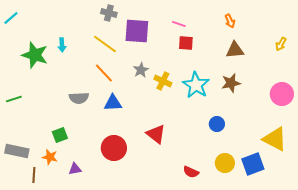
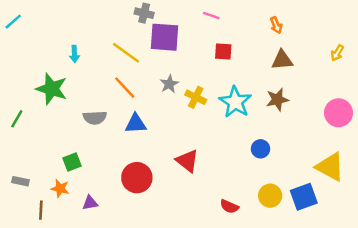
gray cross: (109, 13) -> (144, 13), moved
pink line: (179, 24) -> (211, 16), moved
green star: (35, 55) -> (52, 89), moved
green line: (14, 99) -> (17, 119), turned -42
gray rectangle: (17, 151) -> (20, 181), size x0.6

